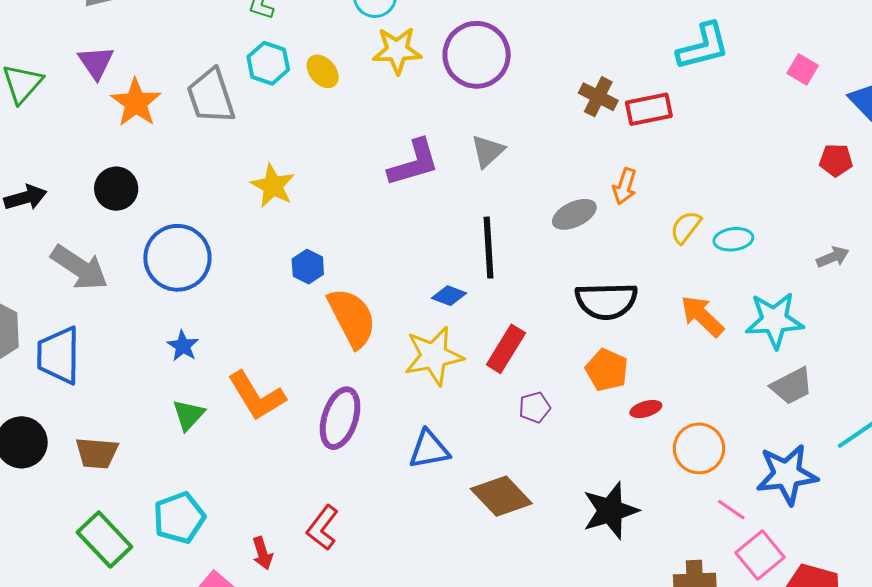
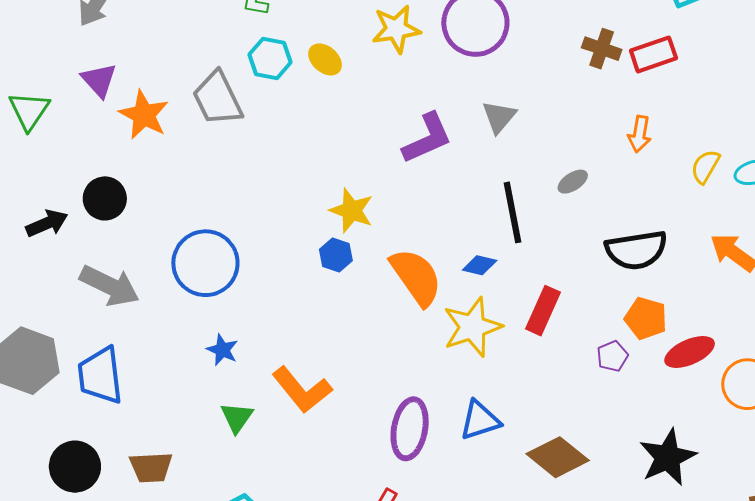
yellow star: (273, 186) -> (352, 211), moved
black circle: (116, 189) -> (105, 198), moved
gray ellipse: (574, 214) -> (573, 182), moved, size x0.7
orange semicircle: (352, 318) -> (416, 277), moved
purple pentagon: (535, 407) -> (612, 356), moved
red ellipse: (646, 409) -> (690, 352), size x1.6
purple ellipse: (340, 418) -> (410, 429), moved

